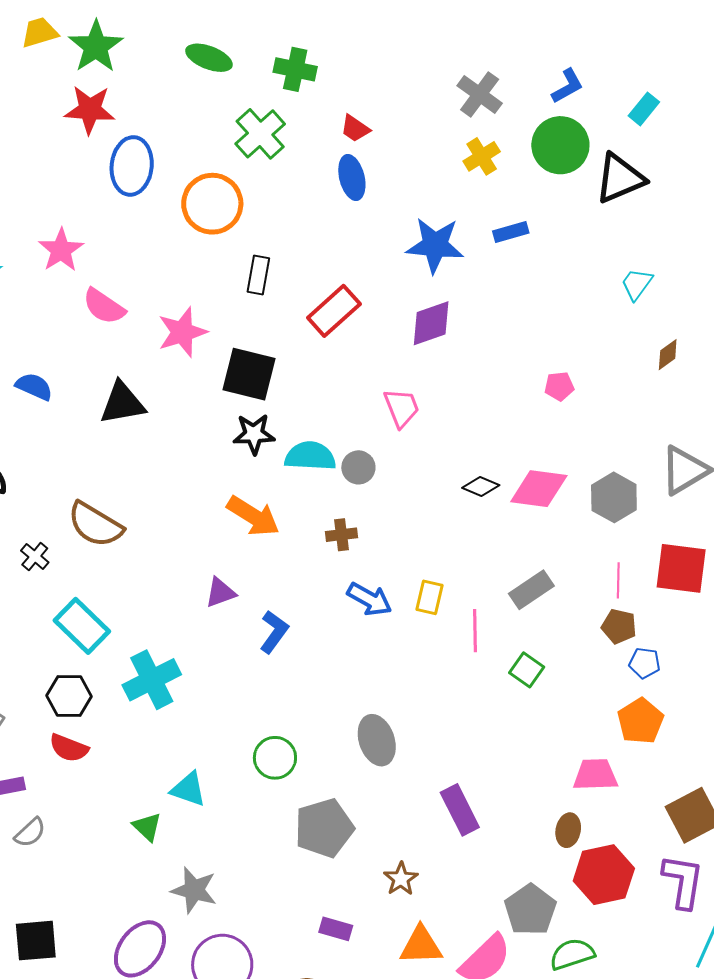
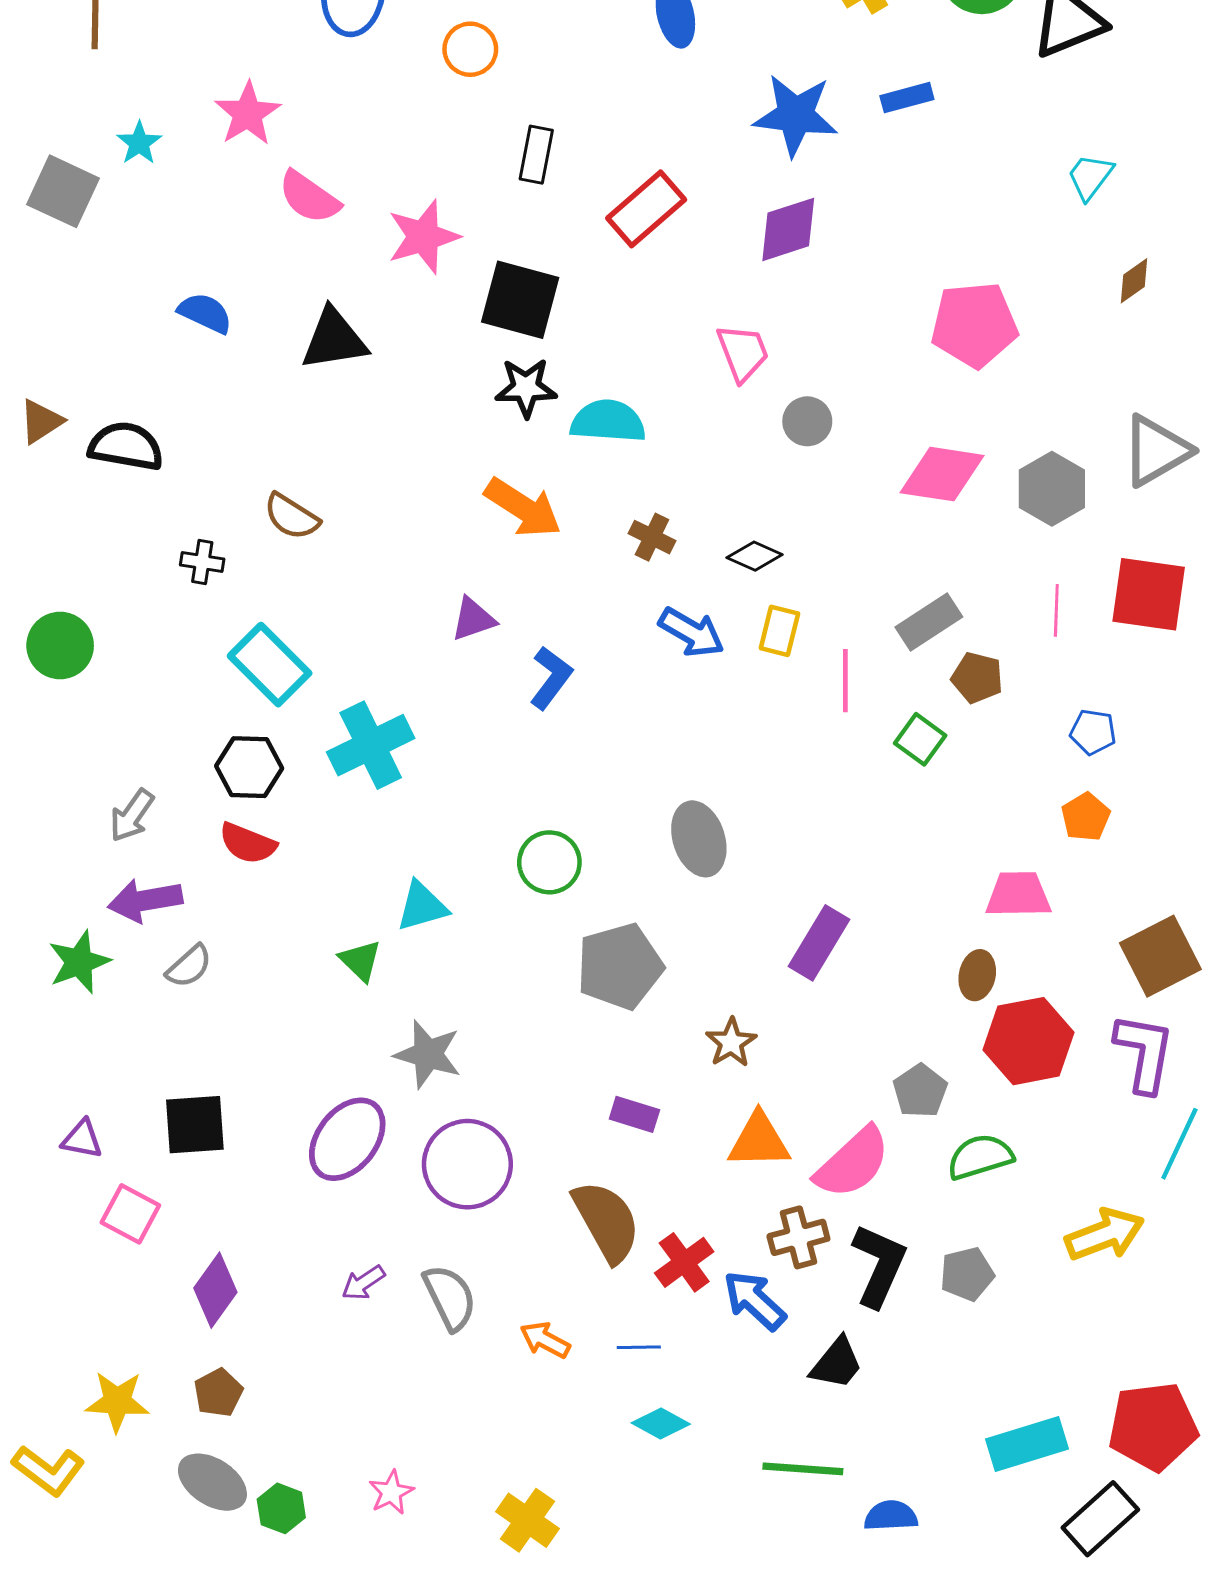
orange circle: (212, 204) -> (470, 49), size x0.6
pink pentagon: (559, 386) -> (974, 325), size x2.0
gray circle: (358, 467) -> (807, 421), moved
black diamond: (481, 487) -> (755, 556), moved
brown semicircle: (95, 525) -> (292, 517), size x0.7
brown cross: (341, 535) -> (652, 537), turned 32
black cross: (35, 557) -> (202, 562), turned -32
brown pentagon: (619, 626) -> (977, 678), moved
orange pentagon: (640, 721) -> (1086, 817), size x0.7
cyan triangle: (188, 789) -> (422, 906), turned -36
purple rectangle: (460, 810) -> (819, 943), turned 57
gray pentagon: (530, 910) -> (920, 1091), size x0.7

